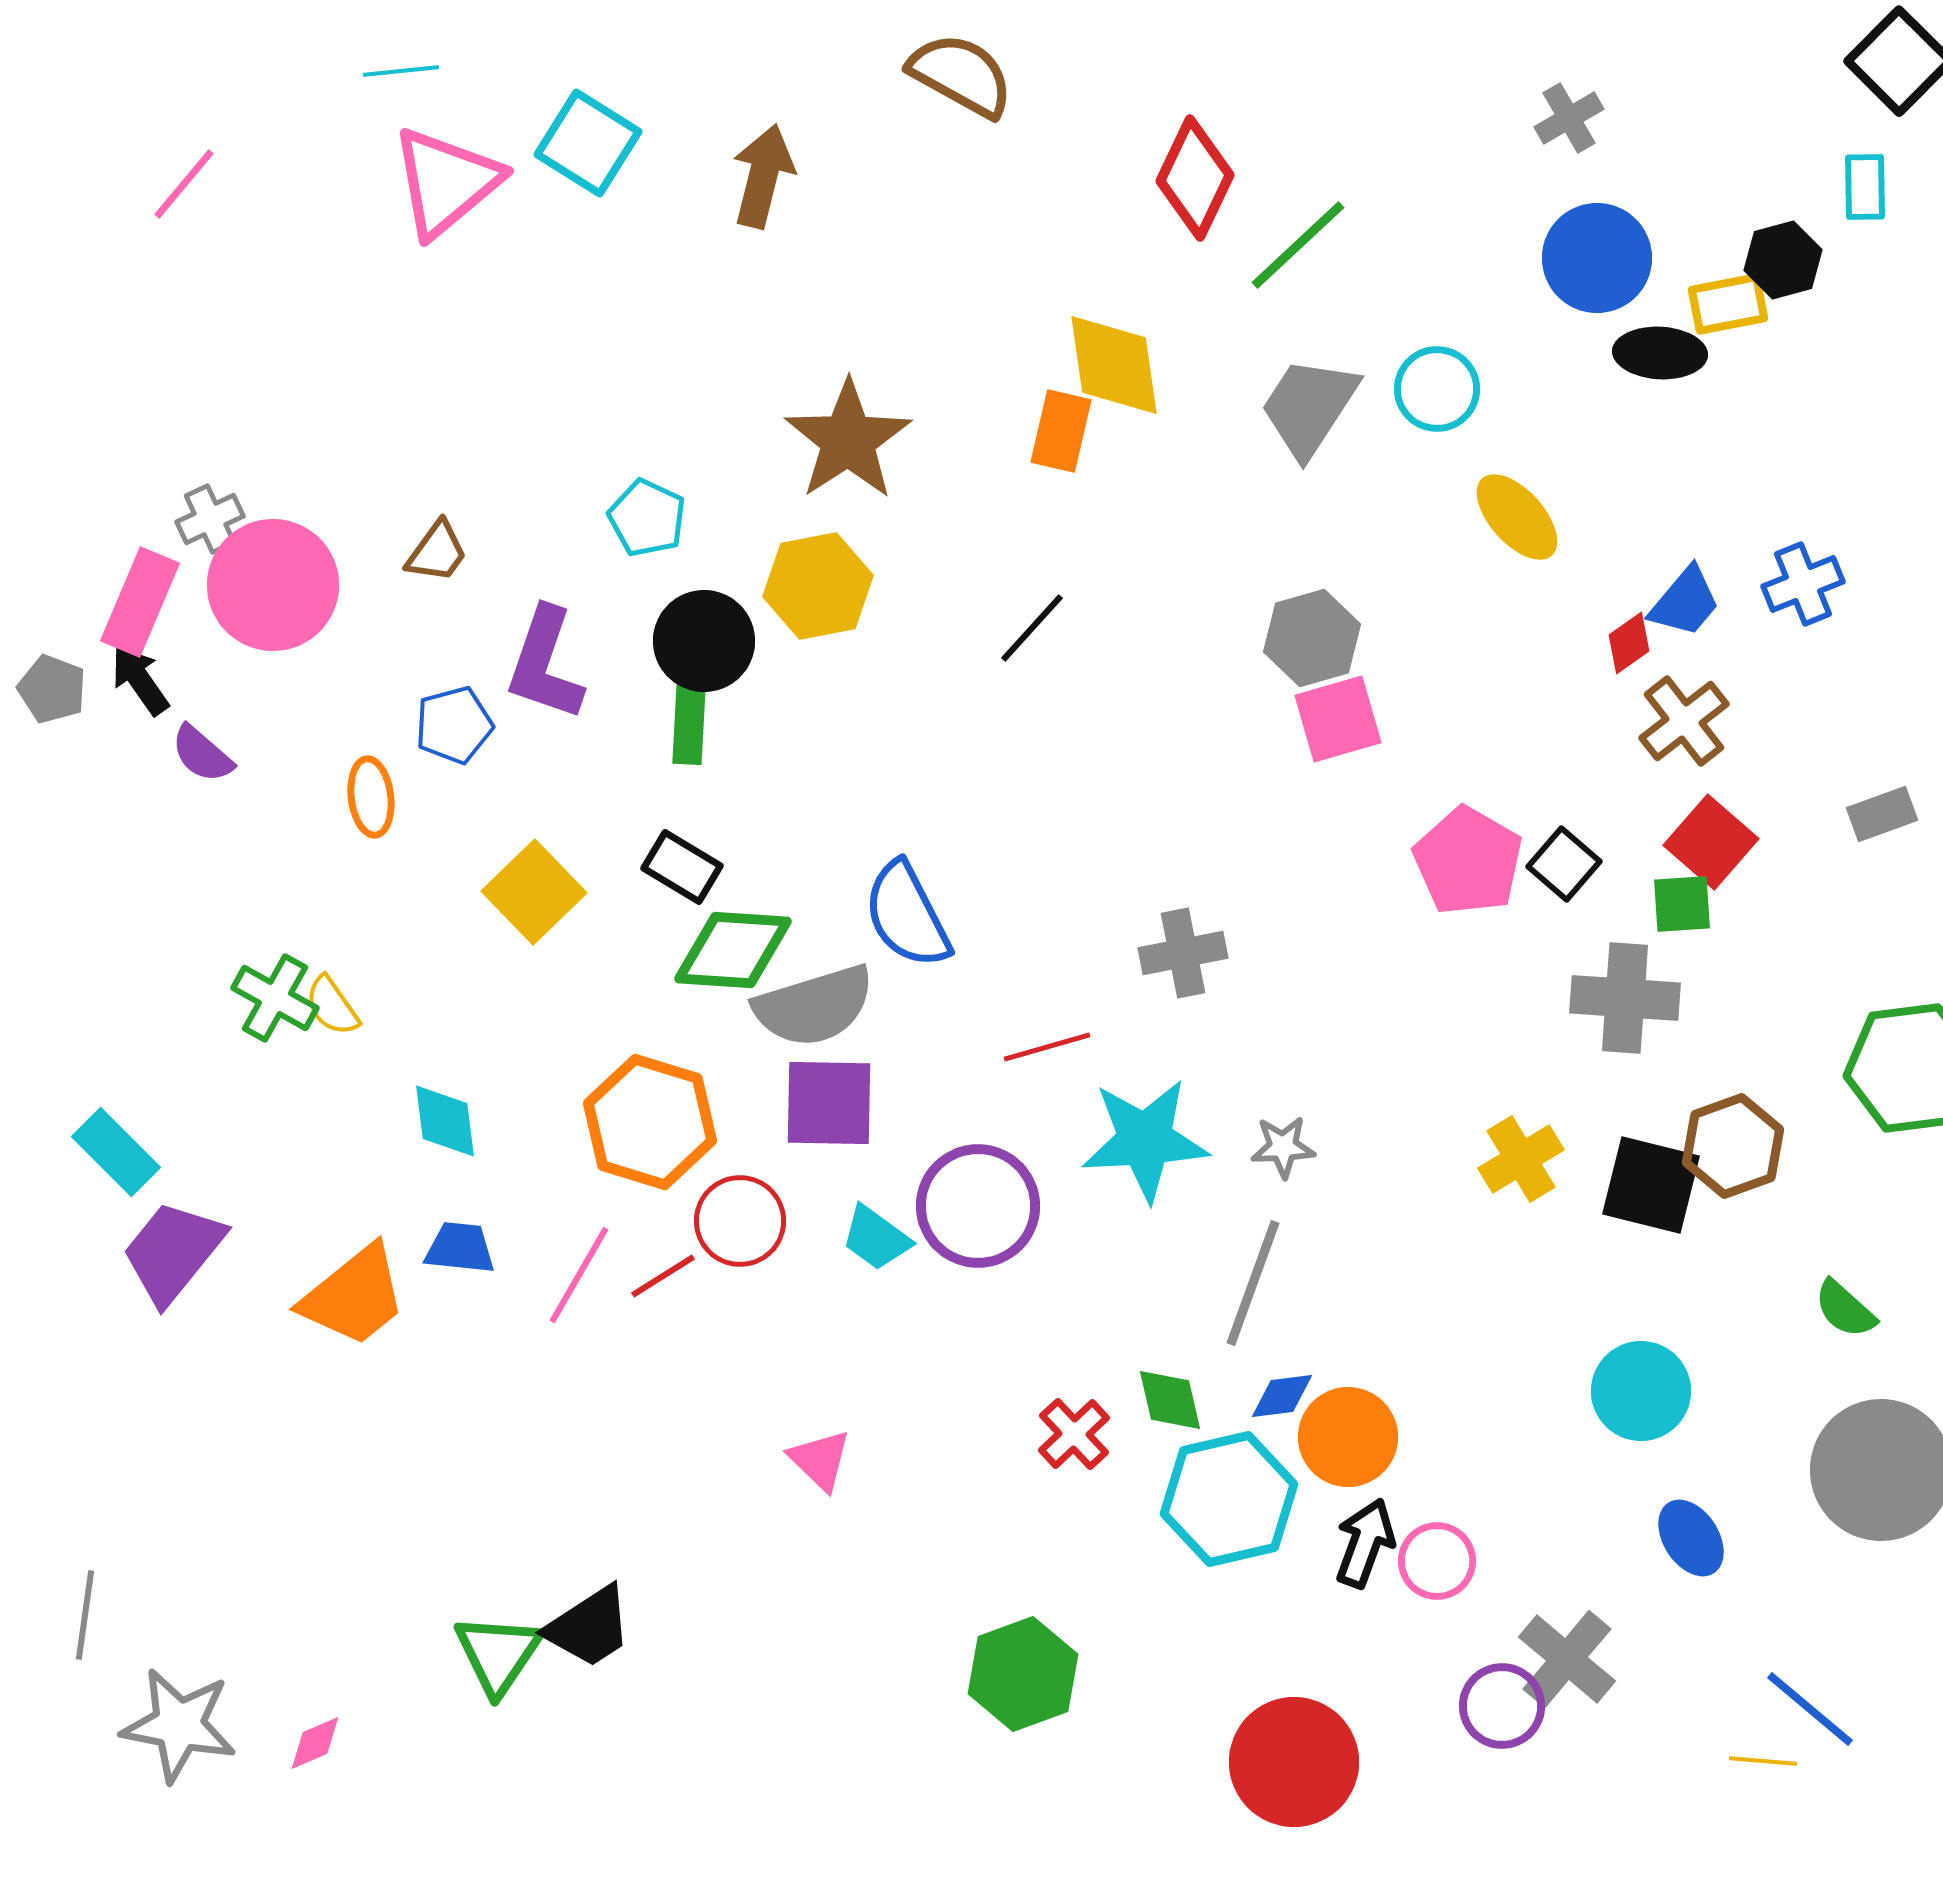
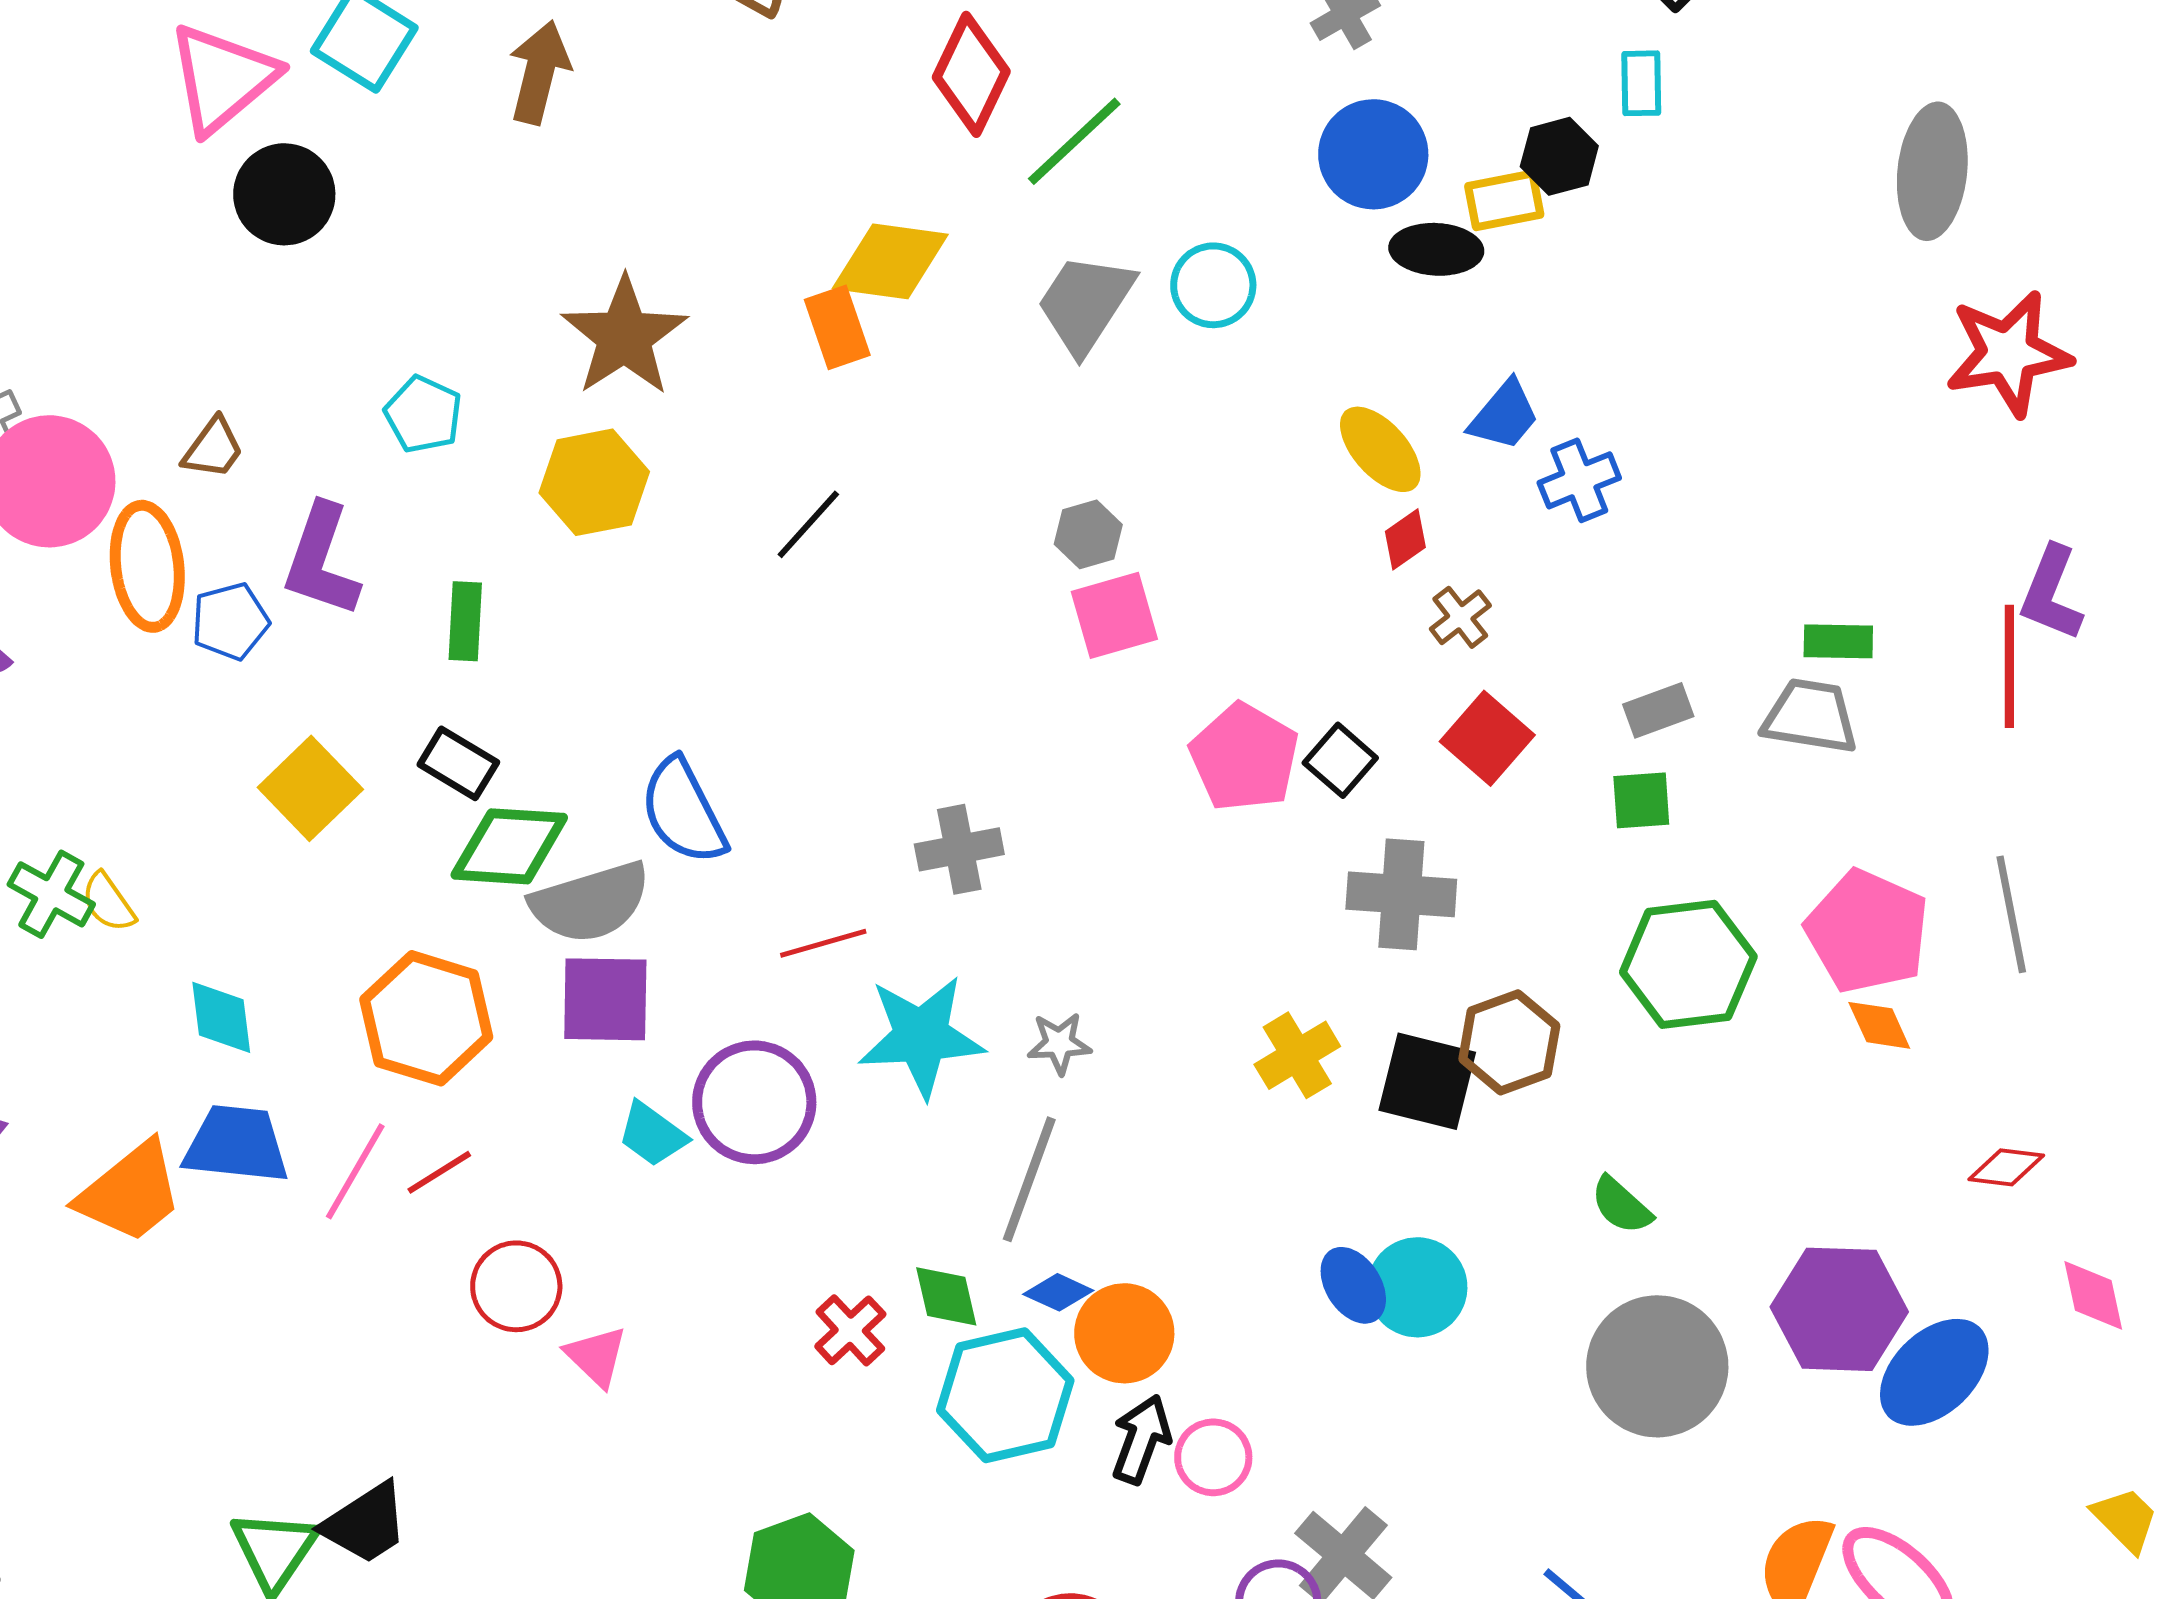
yellow diamond: (1114, 365) -> (890, 261), turned -74
orange rectangle: (1061, 431) -> (837, 327), turned -32
yellow ellipse: (1517, 517) -> (1380, 449), moved
blue trapezoid: (1685, 602) -> (1504, 415), moved
gray hexagon: (1312, 638) -> (1088, 534), size x0.7
black circle: (704, 641) -> (284, 194), moved
brown cross: (1684, 721) -> (1460, 617), size x0.7
orange ellipse: (371, 797) -> (147, 566), moved, size x1.6
green square: (1682, 904) -> (1641, 800), moved
red circle: (740, 1221) -> (516, 1286), moved
blue trapezoid: (460, 1248) -> (236, 1144), size x1.5
blue diamond: (1282, 1396) -> (1058, 1292), turned 32
blue ellipse: (1691, 1538) -> (1353, 1285), moved

